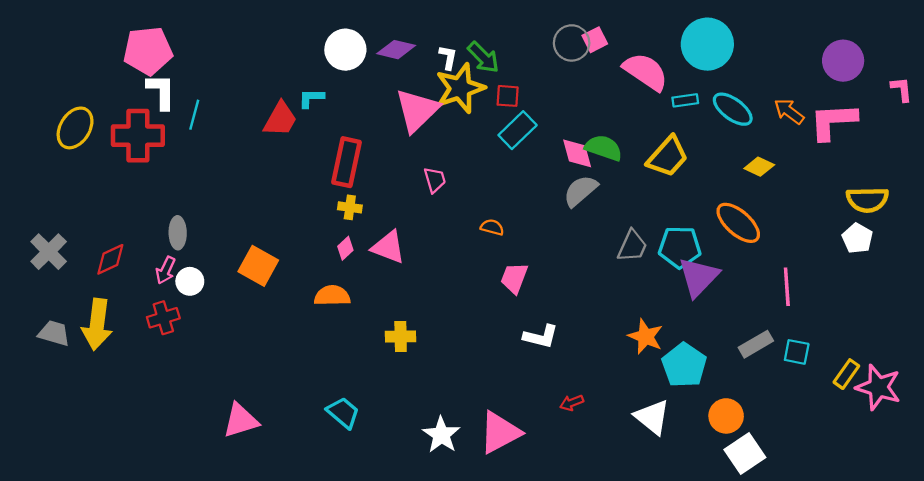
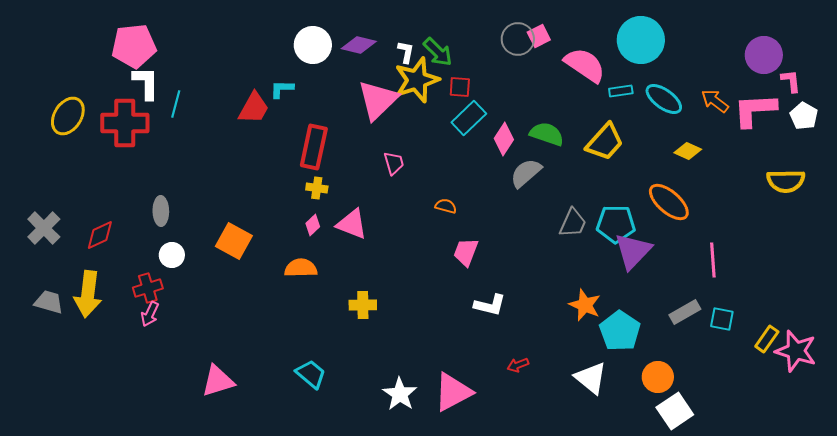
pink L-shape: (902, 89) -> (791, 81), moved
pink diamond: (577, 153) -> (504, 139), moved, turned 48
white pentagon: (857, 238) -> (804, 116), moved
pink arrow: (166, 270) -> (150, 314), moved

